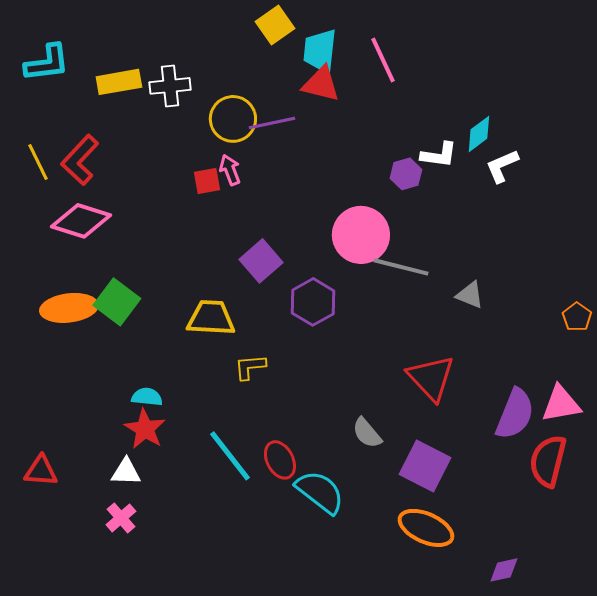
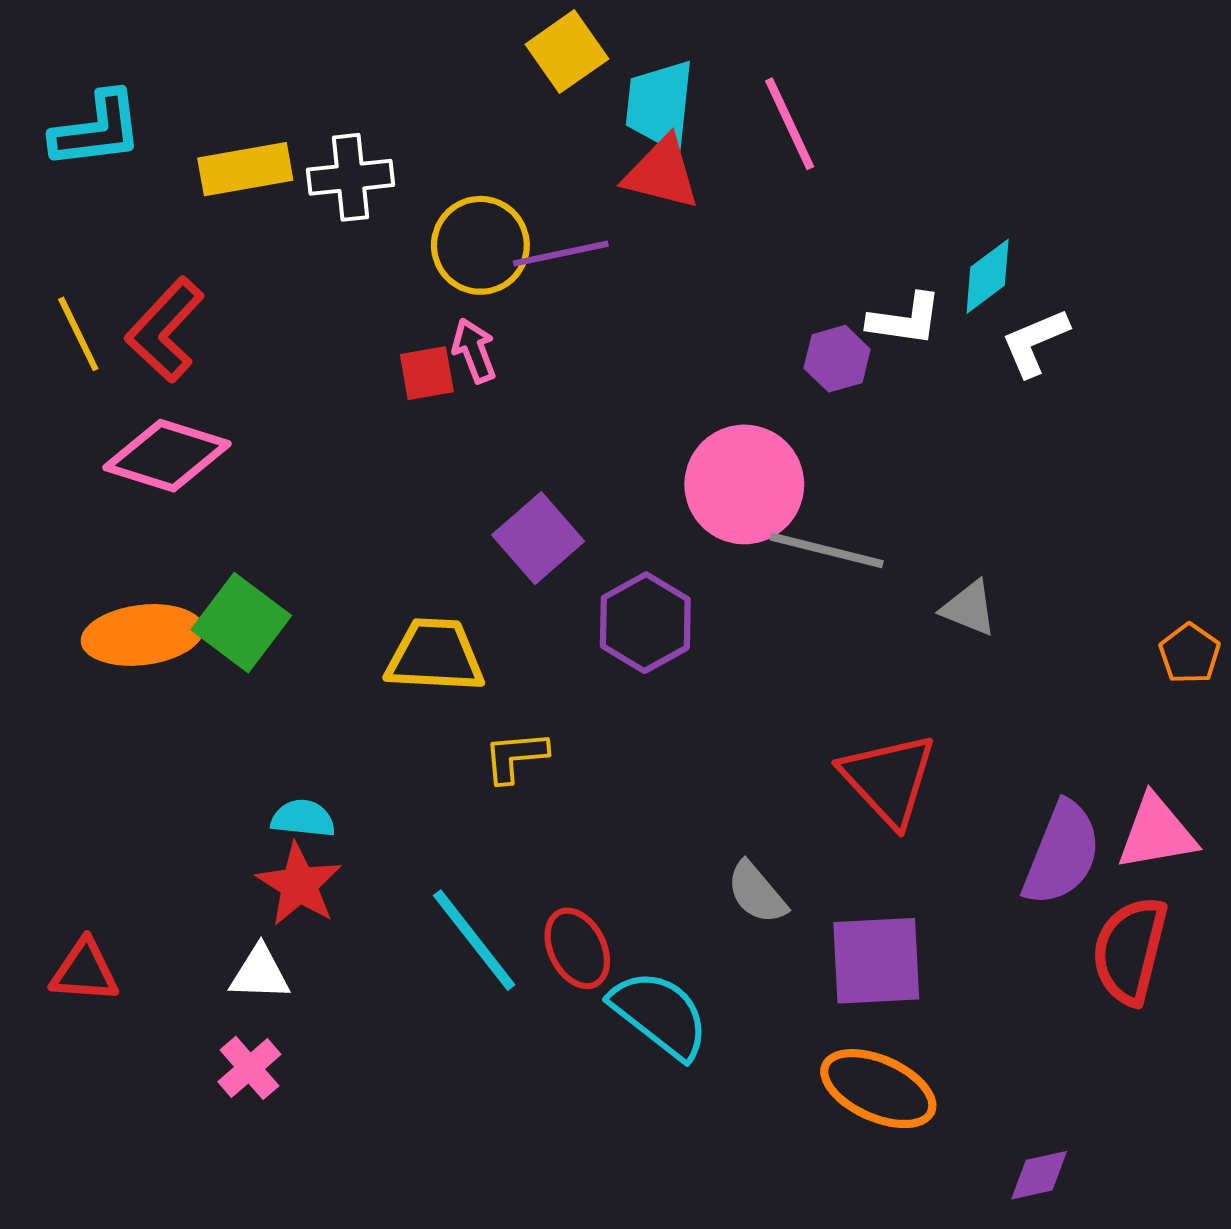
purple square: (425, 466) -> (876, 961), turned -30

